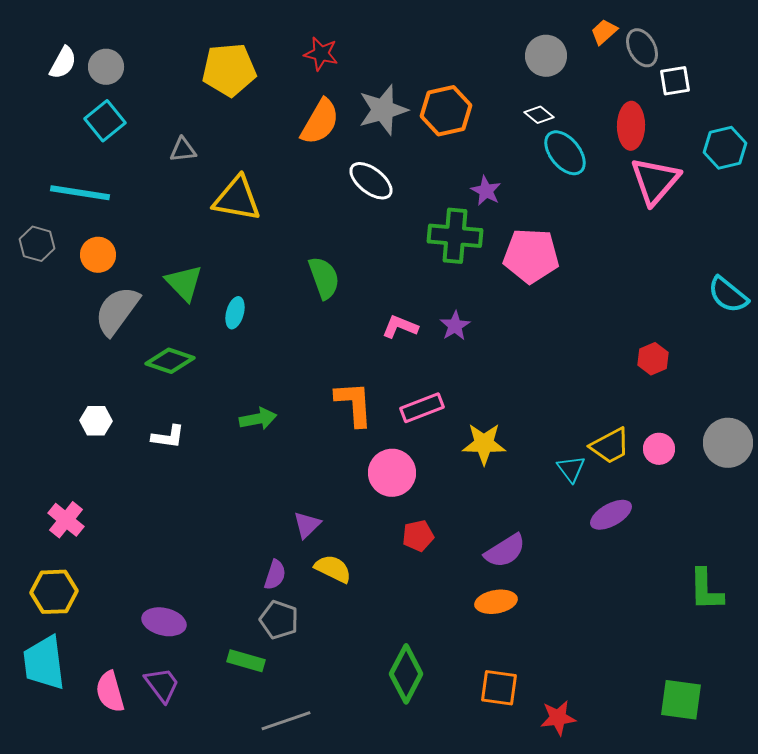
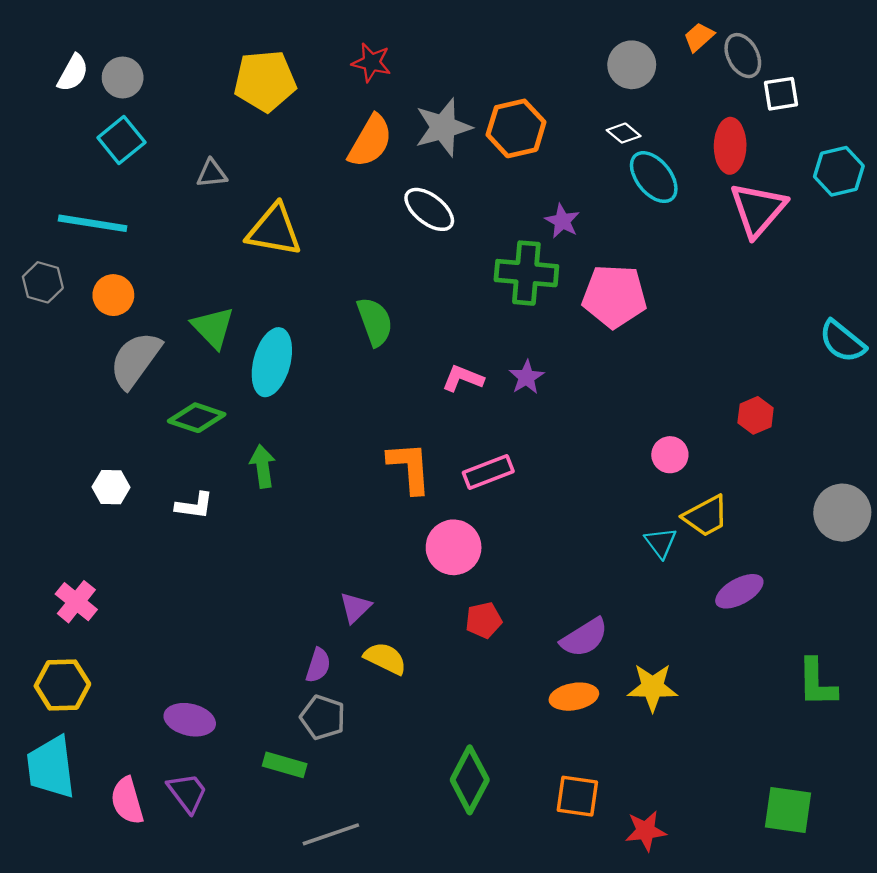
cyan ellipse: (235, 313) -> (272, 362), size x1.8
green arrow: (258, 419) -> (263, 466), moved, turned -87
yellow star: (484, 444) -> (653, 687), moved
pink circle: (659, 449) -> (670, 455), moved
purple ellipse: (611, 515) -> (739, 591), moved

